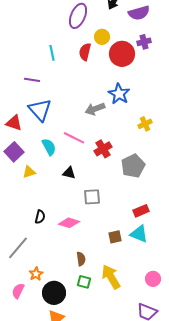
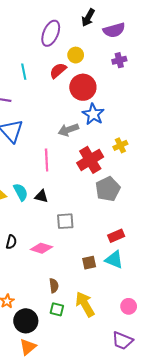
red semicircle: (85, 52) -> (58, 71), turned 36
red circle: (122, 54) -> (83, 87), moved
pink line: (74, 138) -> (47, 160), turned 60
cyan semicircle: (49, 147) -> (21, 192), moved
red cross: (103, 149) -> (90, 160), moved, size x1.4

